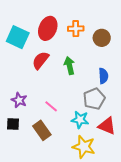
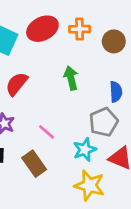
red ellipse: (48, 28) -> (42, 29), turned 40
red semicircle: (40, 60) -> (17, 84), moved
cyan star: (80, 120) -> (85, 150), turned -30

